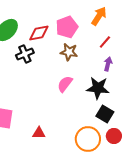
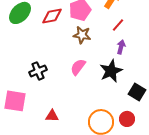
black cross: (25, 54) -> (38, 71), moved
black star: (98, 88) -> (111, 71), turned -30
black square: (105, 114) -> (137, 92), moved

